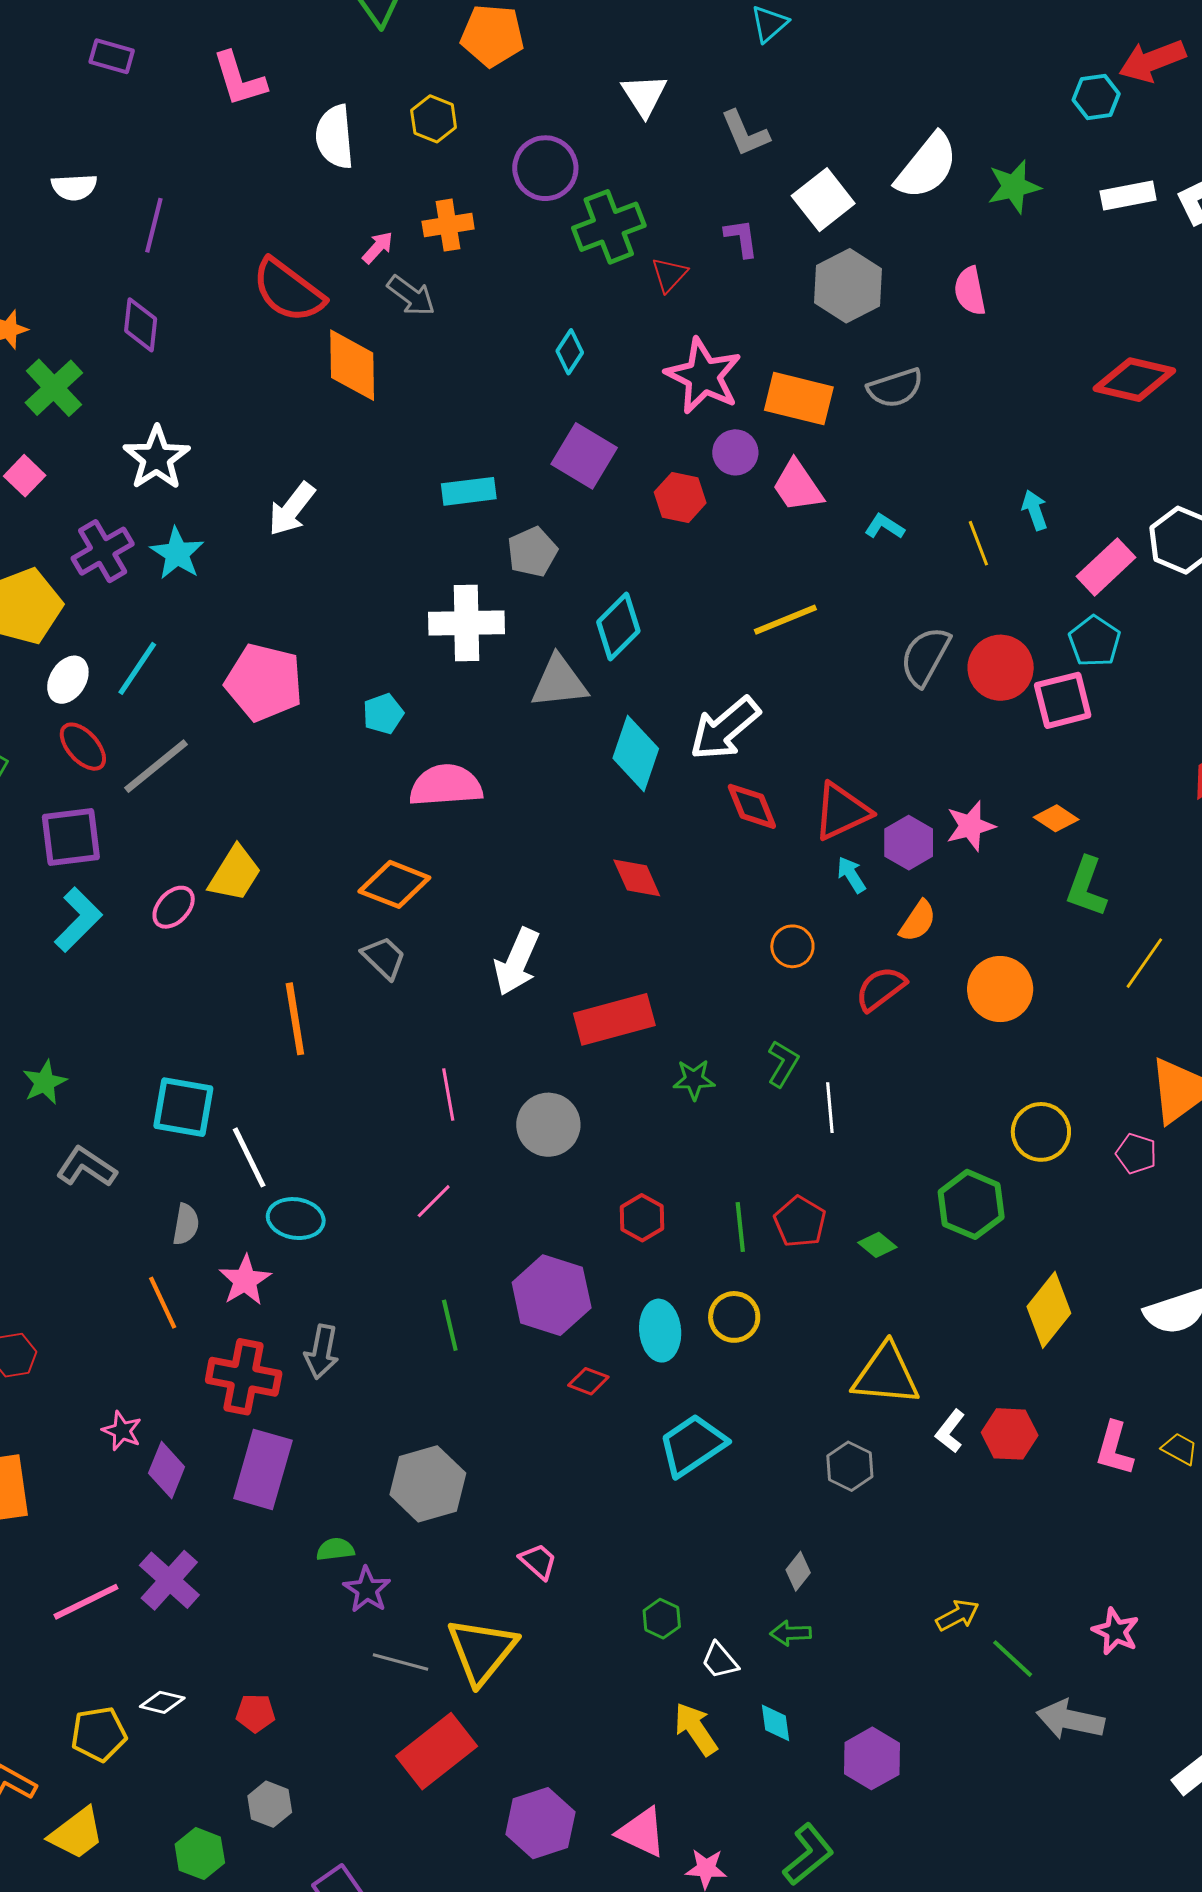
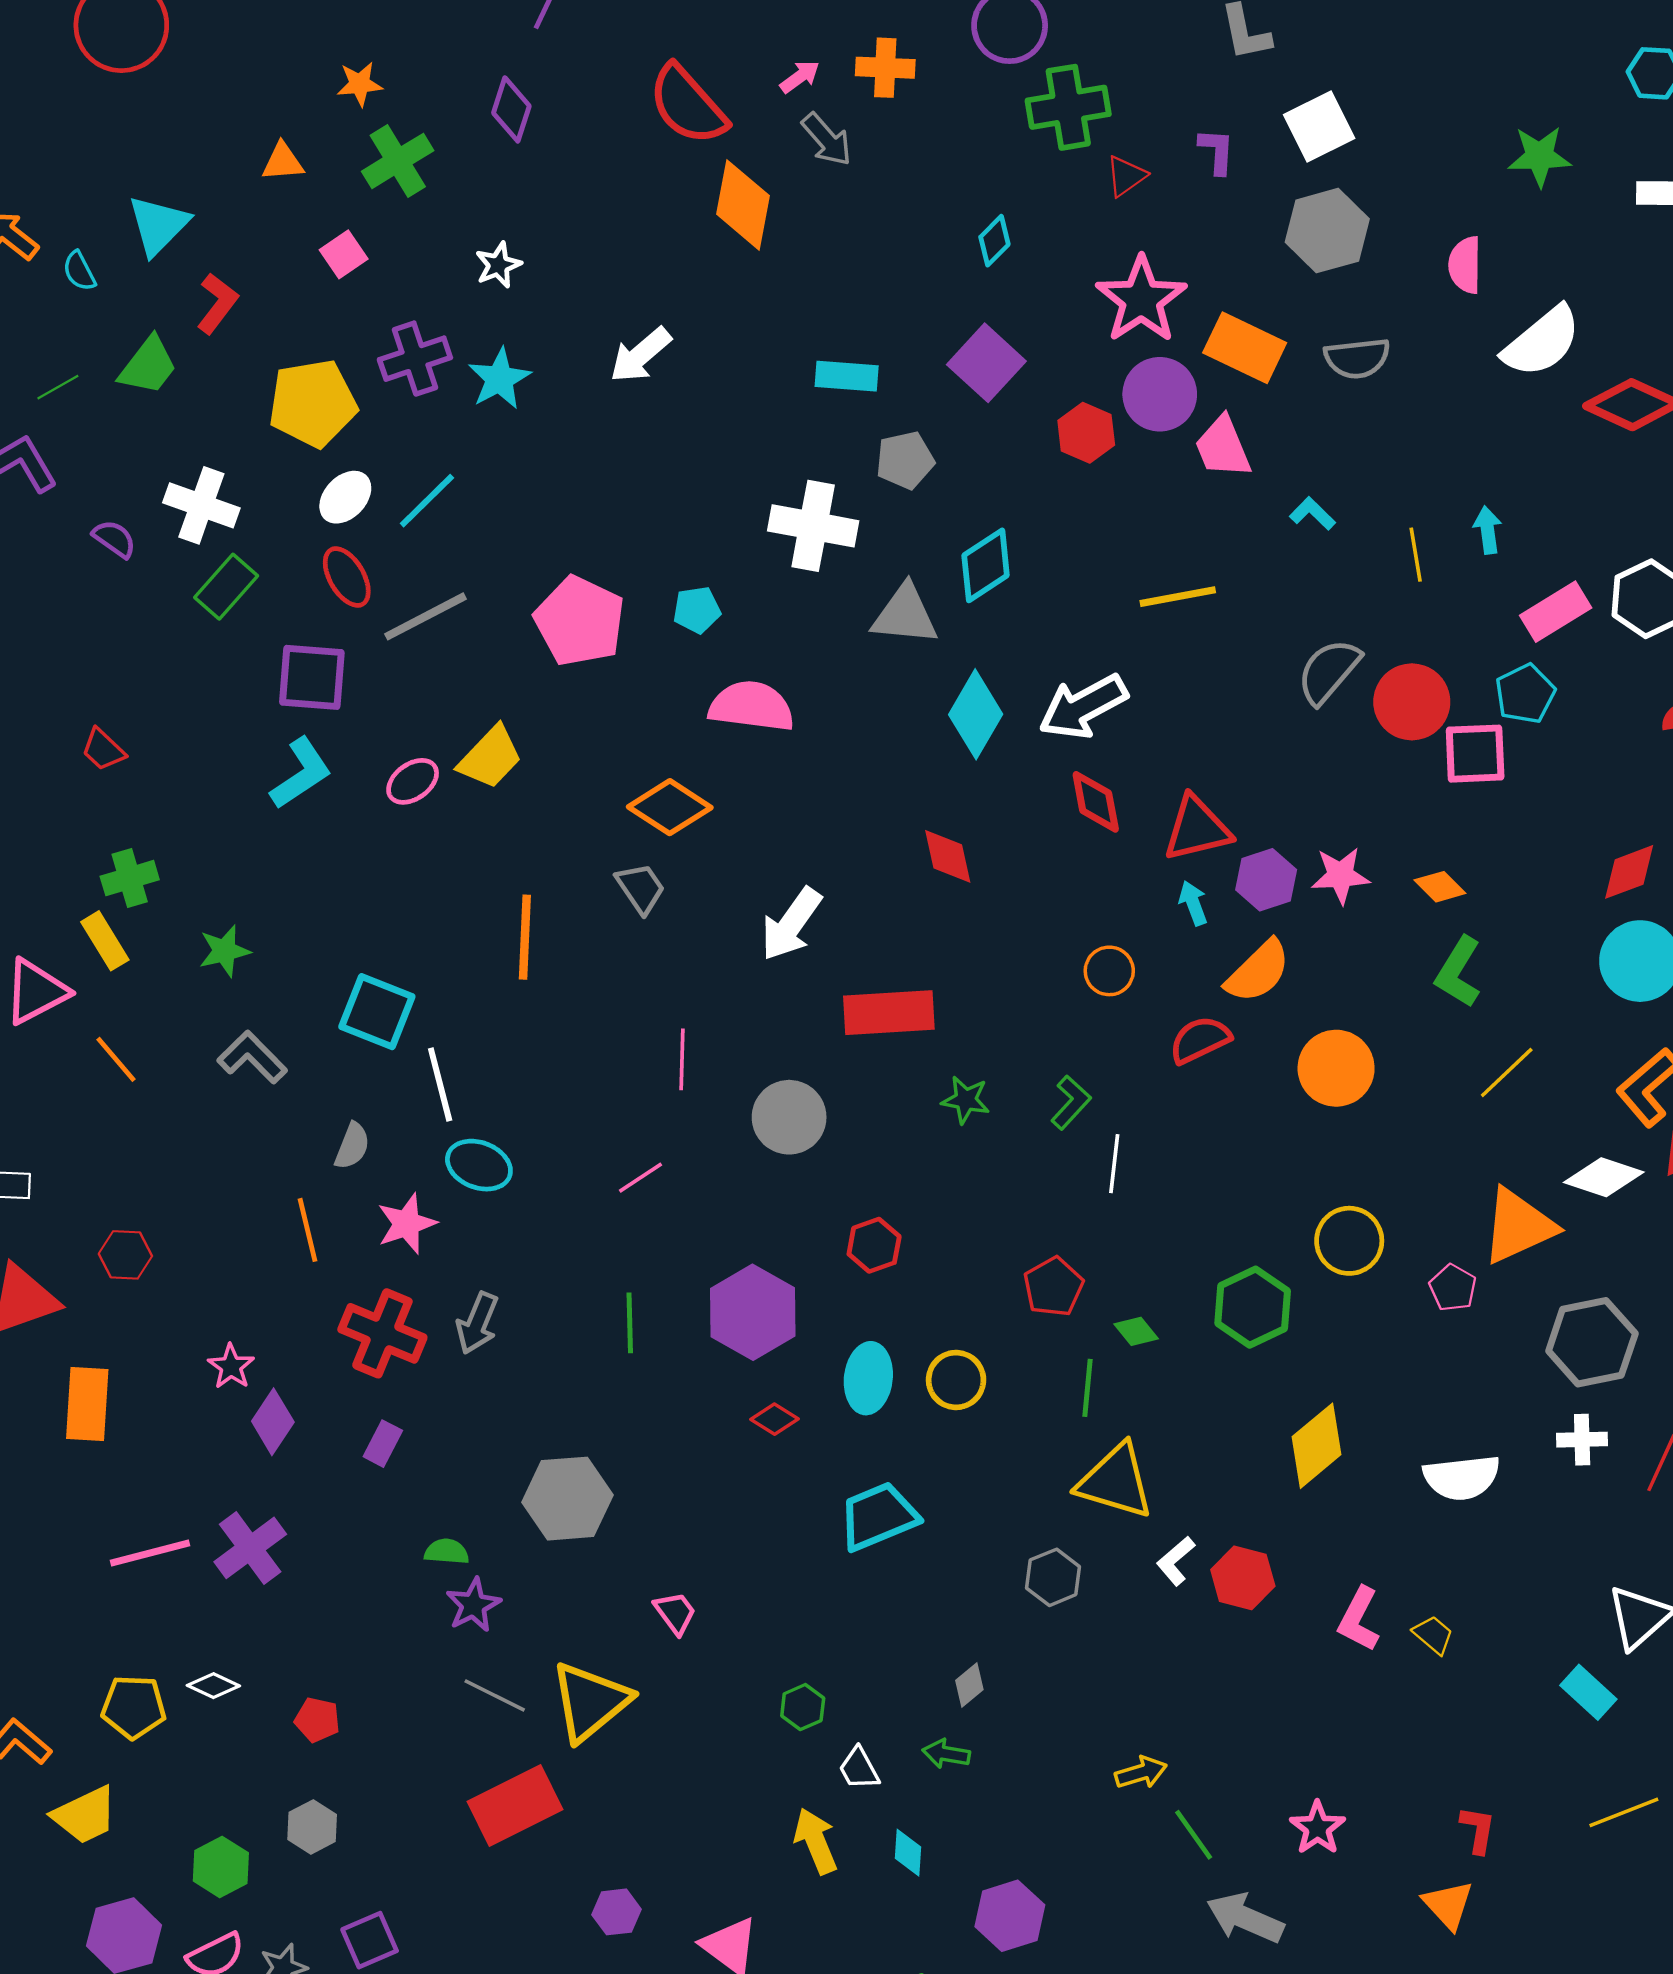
white semicircle: (927, 166) -> (1542, 342), moved
purple circle: (735, 452) -> (1160, 394), size x1.4
white star: (157, 458) -> (498, 265), size x0.6
pink pentagon: (264, 682) -> (580, 621), moved
orange semicircle: (918, 921) -> (1258, 971), size x1.4
green line: (740, 1227) -> (1088, 1388), moved
purple rectangle: (263, 1469) -> (383, 1444), size x0.5
purple hexagon: (540, 1823) -> (617, 1912), size x0.6

